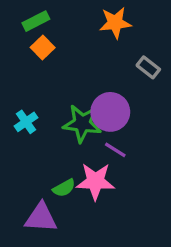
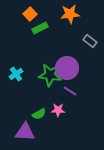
green rectangle: (36, 21) -> (40, 28), moved
orange square: (43, 48) -> (30, 14), moved
pink star: (95, 181) -> (58, 110), size x0.6

